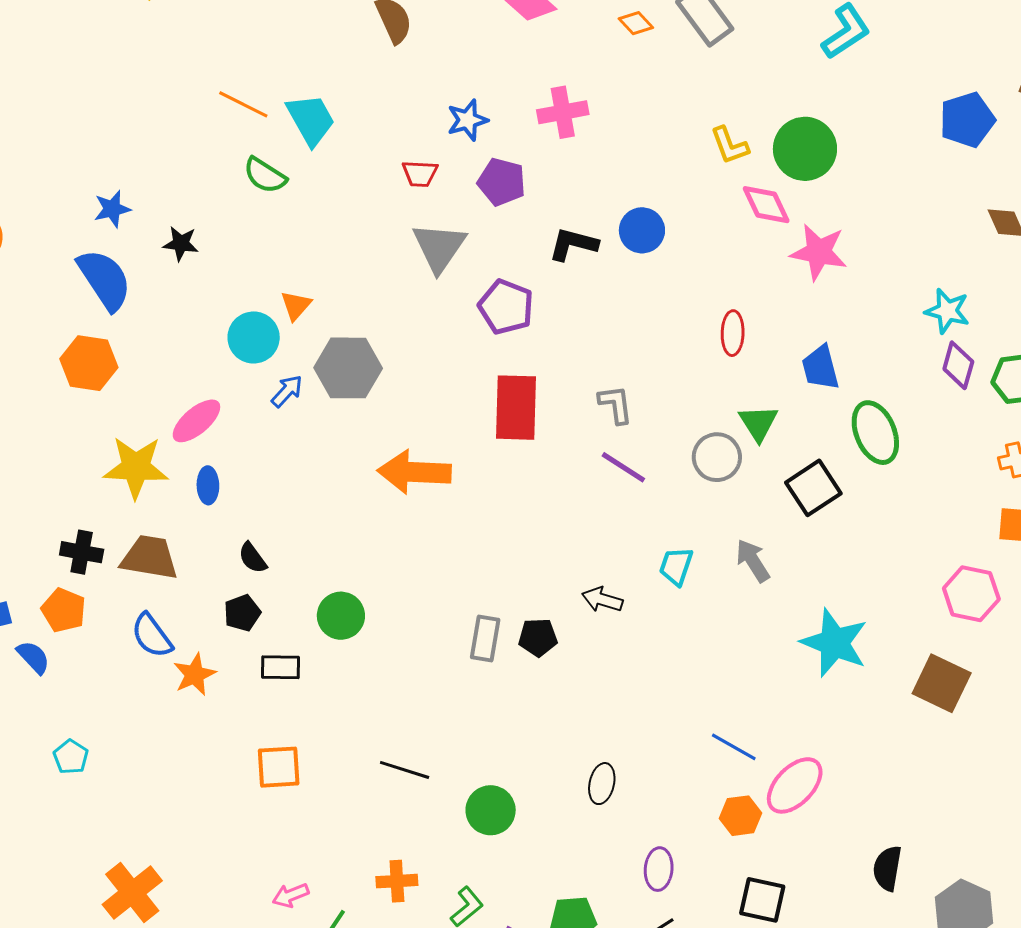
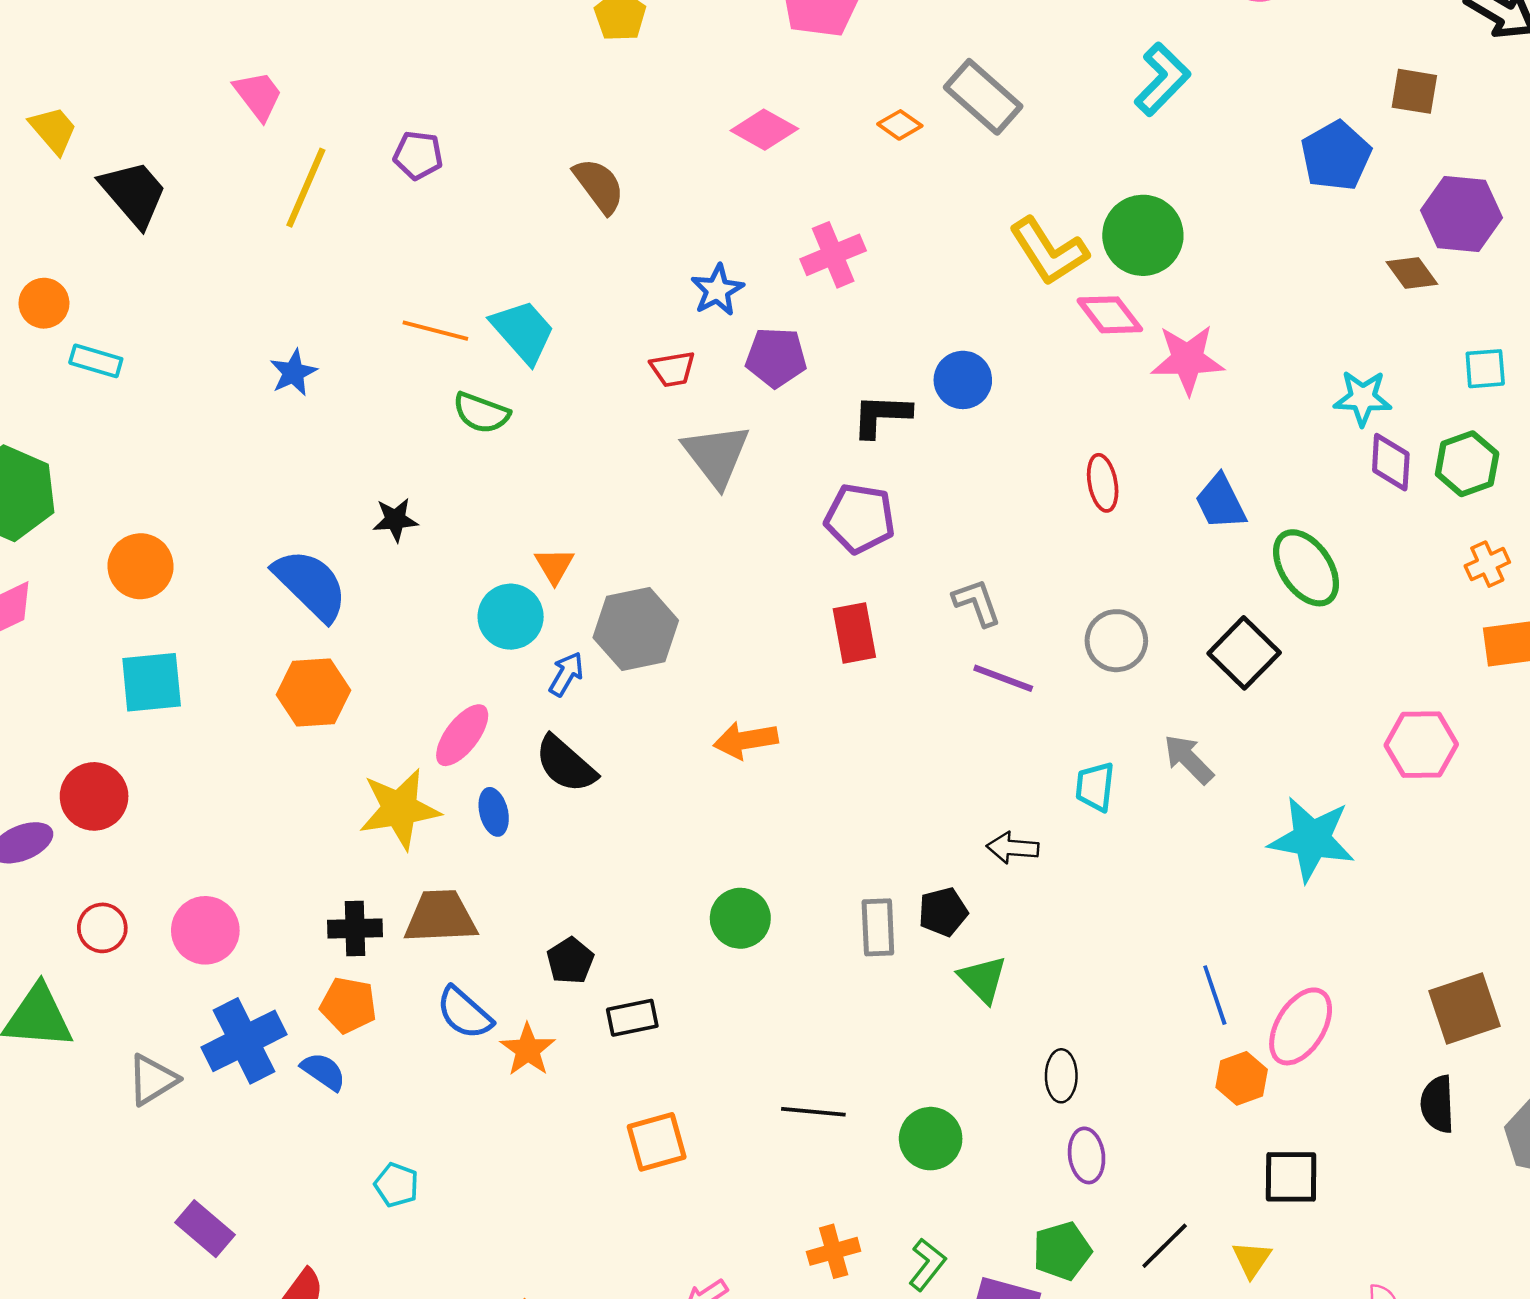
yellow L-shape: (730, 146) -> (1049, 251), size x1.5
blue star: (112, 209) -> (293, 373), moved
purple pentagon: (506, 307) -> (860, 518), moved
red rectangle: (516, 408) -> (854, 633), size x0.7
green triangle: (758, 423) -> (983, 979), moved
orange arrow: (414, 472) -> (746, 740), size x0.7
black semicircle: (253, 558) -> (566, 764), moved, size x1.6
pink hexagon: (971, 594) -> (1421, 745), moved
green circle: (341, 616) -> (740, 918), moved
brown square: (942, 683) -> (1465, 1009), moved, turned -32
blue line: (734, 747) -> (1215, 995), turned 54
purple ellipse: (659, 869) -> (1087, 1155), moved

